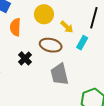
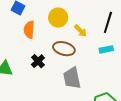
cyan rectangle: (82, 43) -> (106, 49), moved, turned 48

